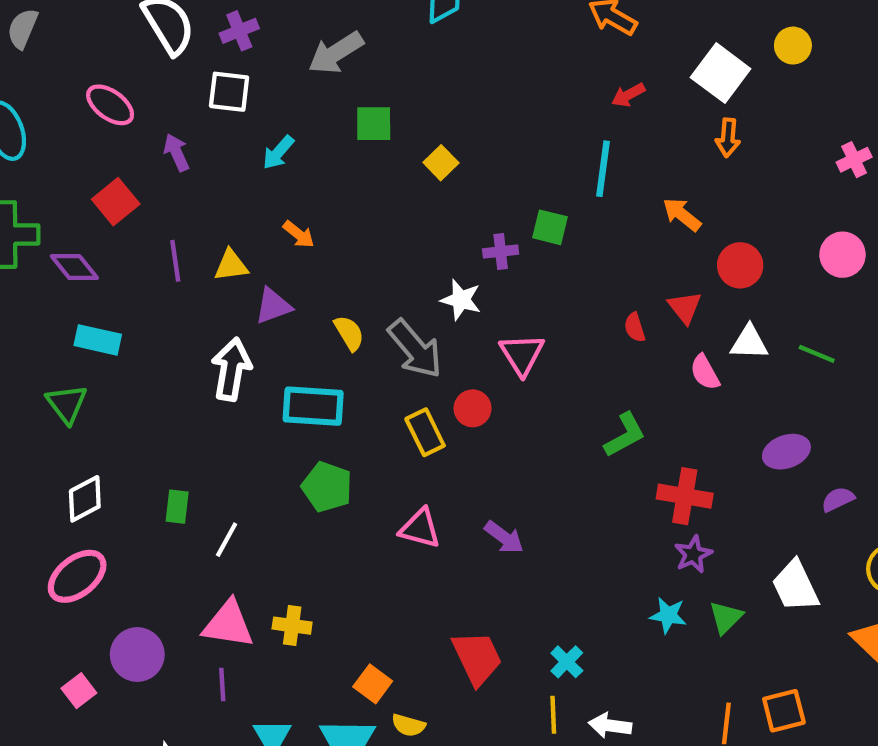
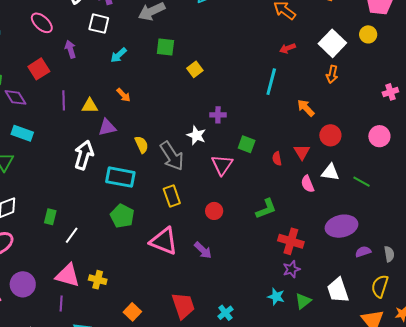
green square: (550, 227) -> (247, 144), moved
red circle: (473, 408) -> (214, 211), moved
purple ellipse: (786, 452) -> (341, 226), size x1.4
pink triangle: (420, 528) -> (164, 241), size x1.4

